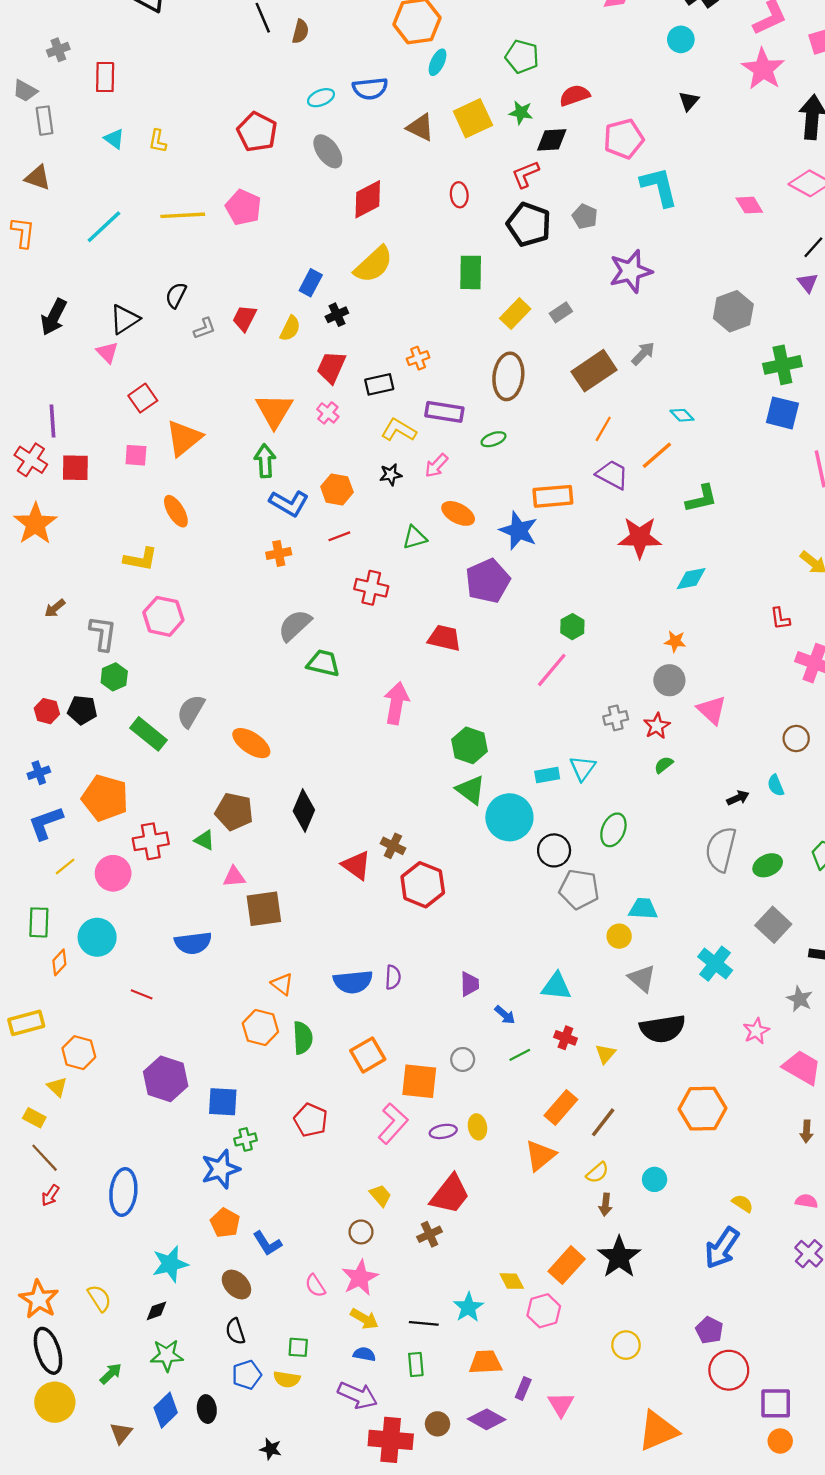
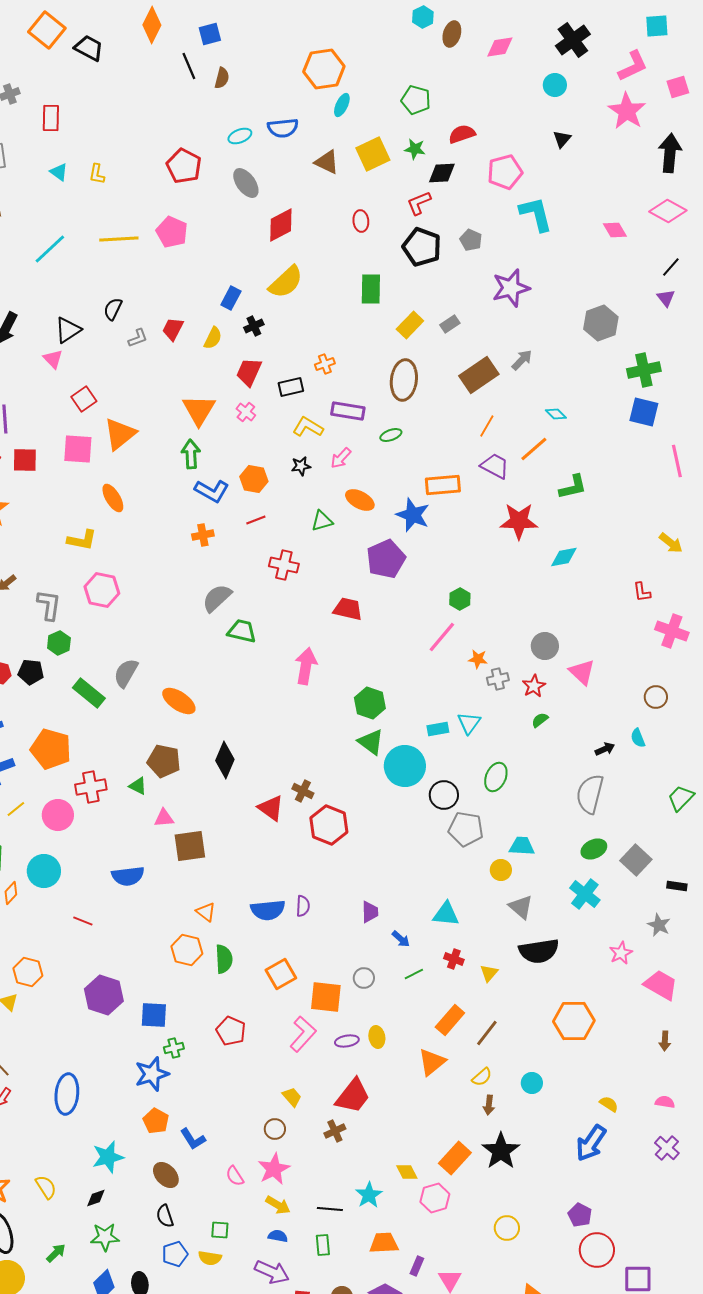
pink square: (136, 455) -> (78, 449), size x1.5
orange star: (675, 641) -> (478, 659), moved
green ellipse: (768, 865) -> (594, 849), moved

